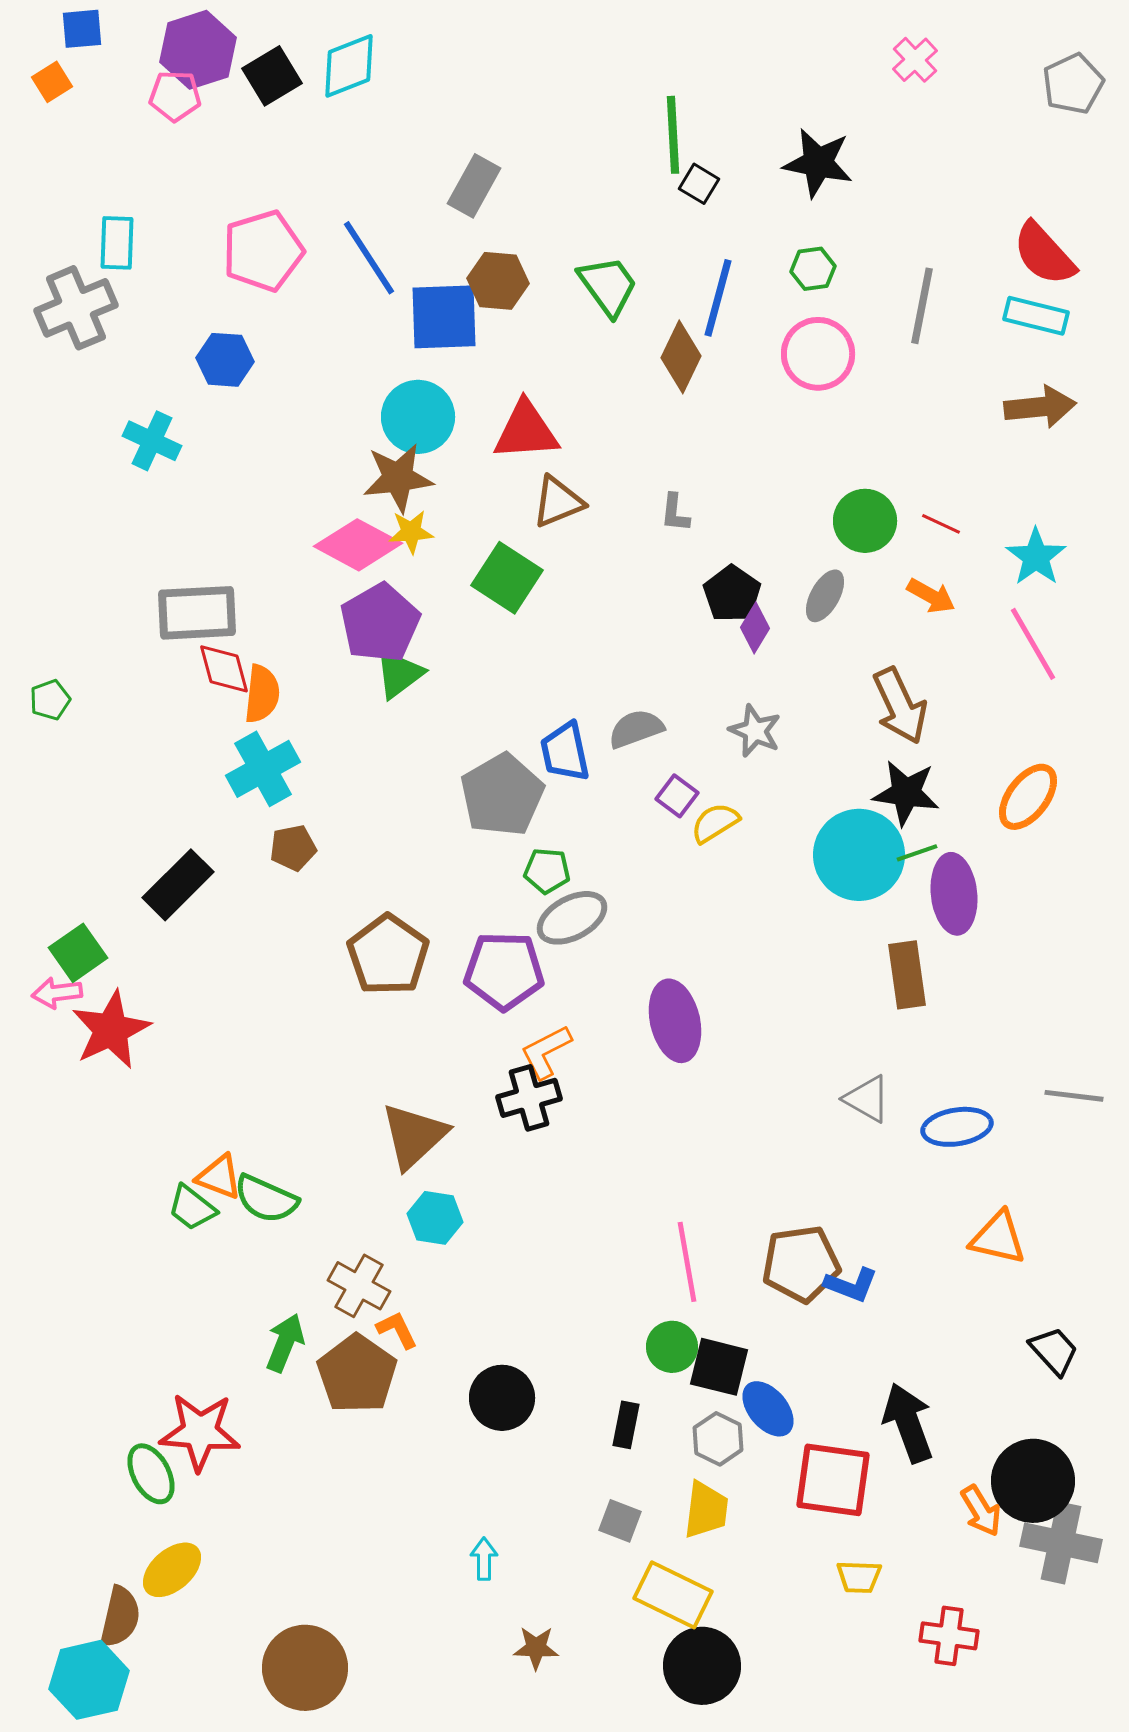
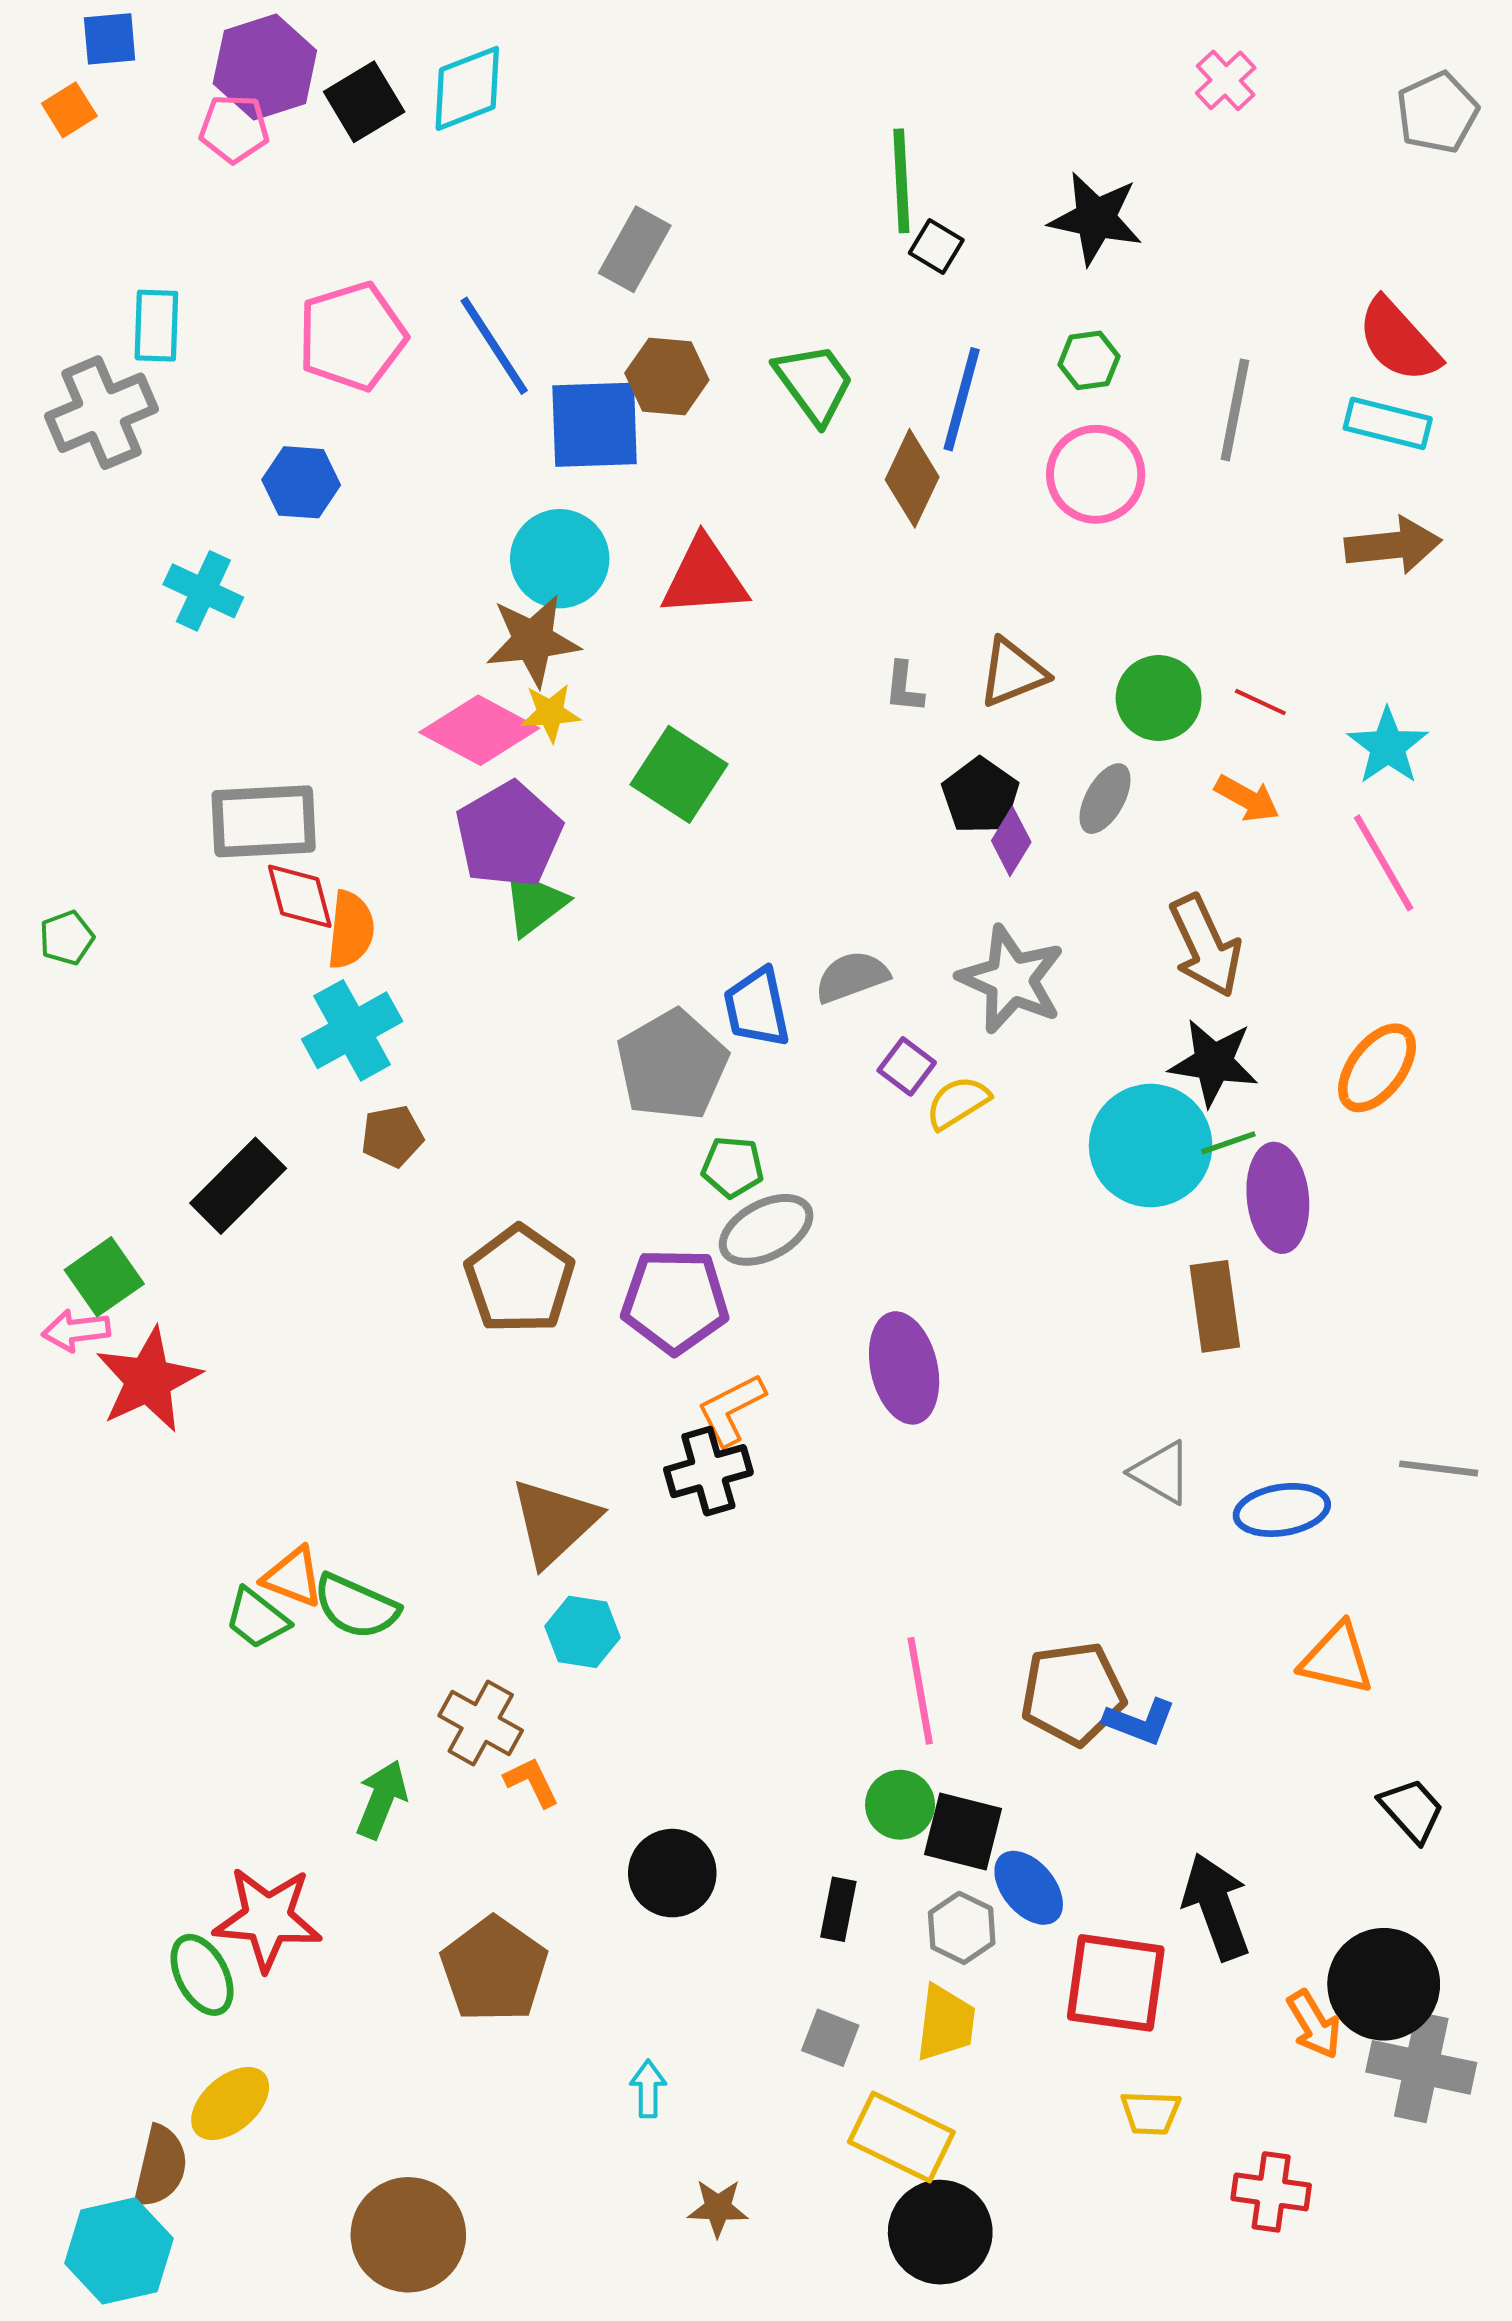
brown triangle: (558, 502) -> (1013, 673), moved
gray star: (755, 731) -> (1011, 979), size x1.5
brown pentagon: (357, 1374) -> (494, 1970), moved

